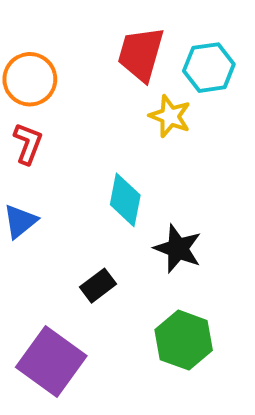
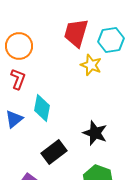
cyan diamond: (125, 200) -> (42, 108), moved
black rectangle: (98, 286) -> (54, 152), size x1.4

